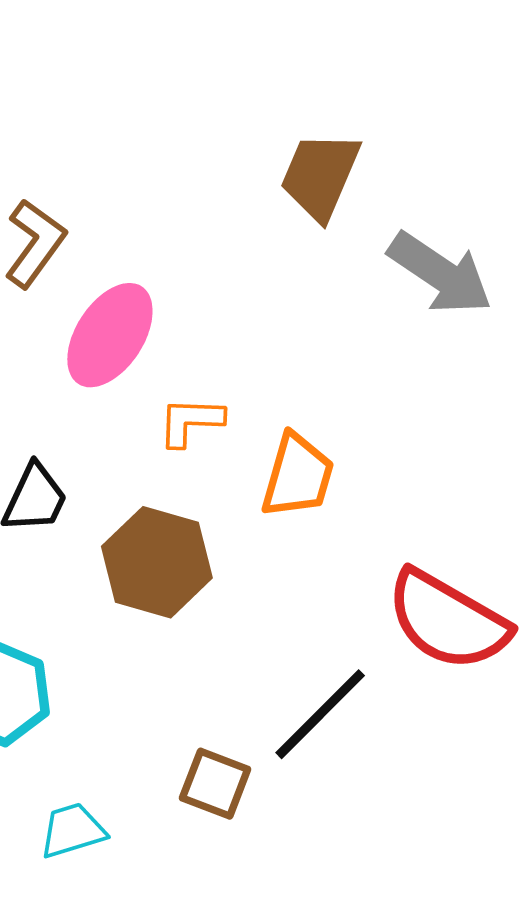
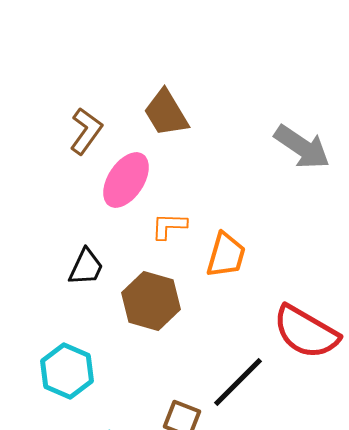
brown trapezoid: (320, 176) -> (166, 113), moved, turned -54

